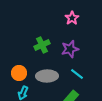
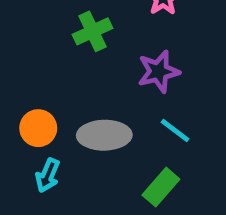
green cross: (42, 45) -> (92, 31), moved

